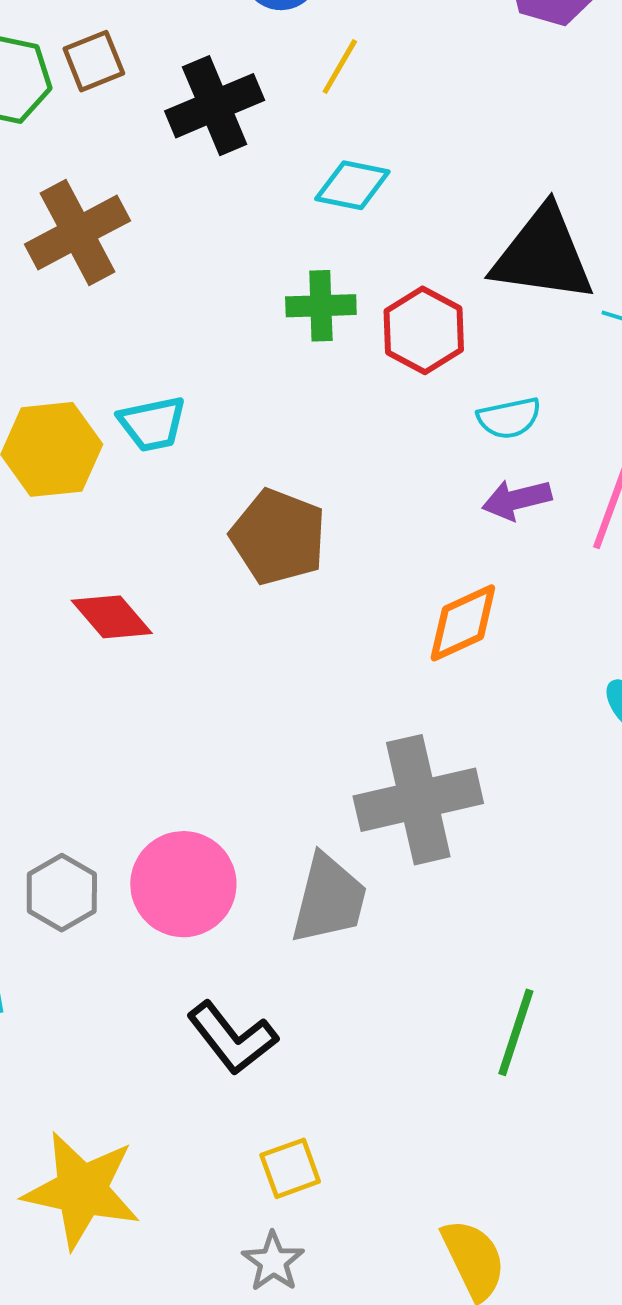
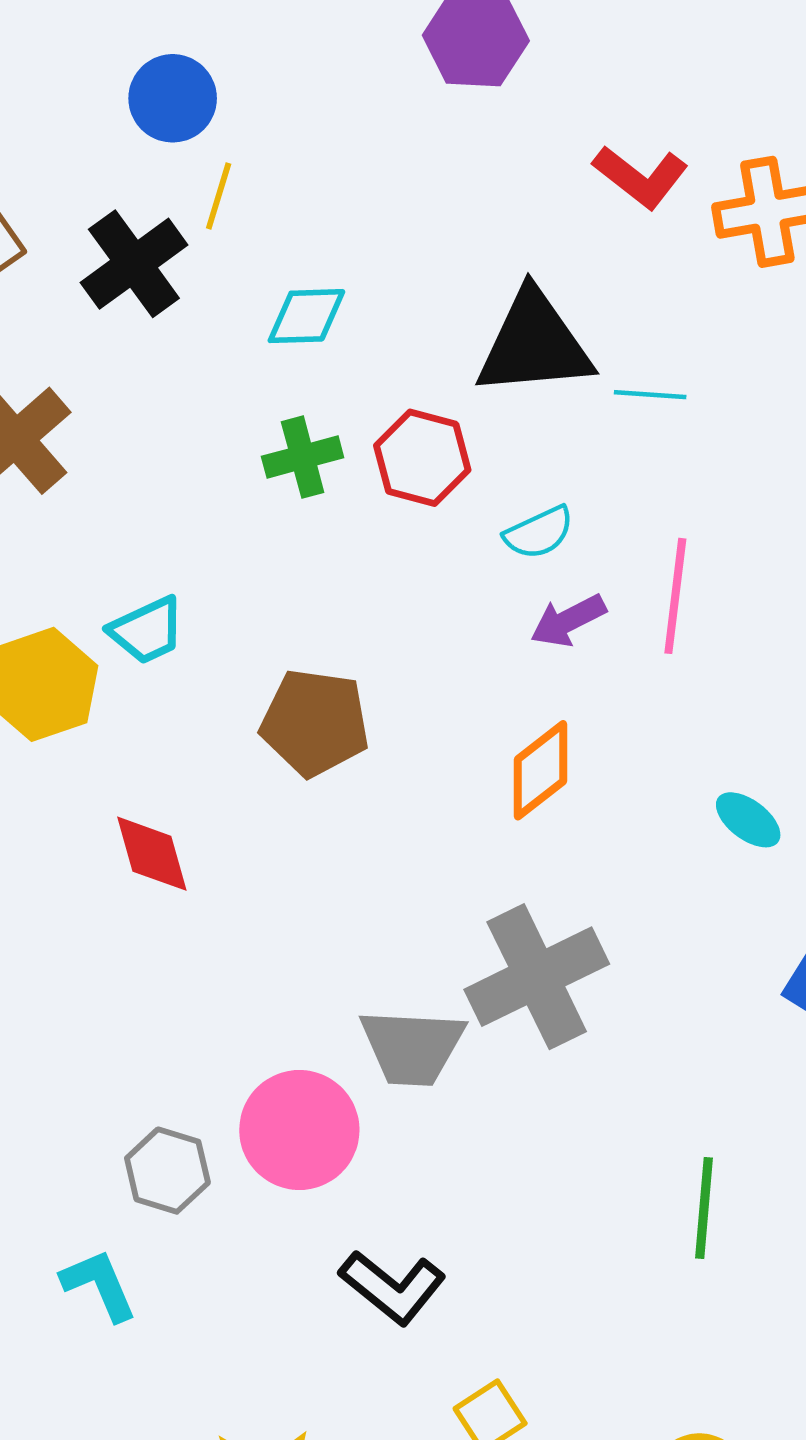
yellow line: (340, 66) -> (219, 196), moved
red diamond: (112, 617) -> (152, 854), turned 38
gray trapezoid: (329, 899) -> (412, 1047), moved, turned 92

